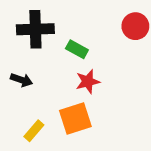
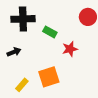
black arrow: (22, 80) -> (14, 52), turned -40
red star: (88, 82) -> (70, 49), moved

